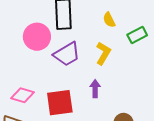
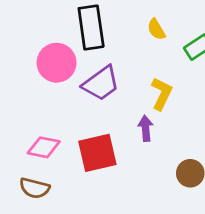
yellow L-shape: (103, 53) -> (162, 94), moved

